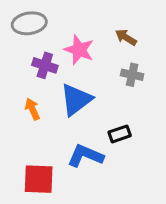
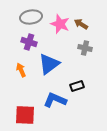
gray ellipse: (29, 23) -> (31, 17), moved
pink star: (79, 50) -> (60, 24), moved

